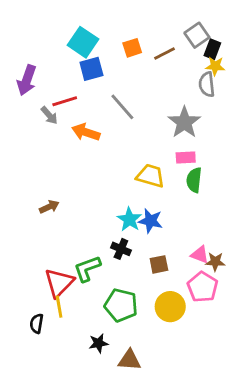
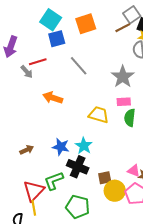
orange square: (132, 48) -> (86, 24), size x1.5
brown line: (165, 53) -> (123, 28), moved
orange arrow: (86, 132) -> (53, 98), moved
brown arrow: (49, 207) -> (27, 150), moved
blue star: (151, 221) -> (61, 147), moved
black cross: (121, 249) -> (78, 167), size x1.5
yellow circle: (170, 307) -> (115, 191), moved

